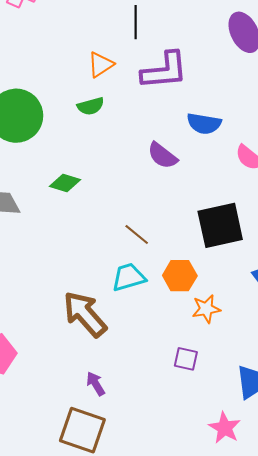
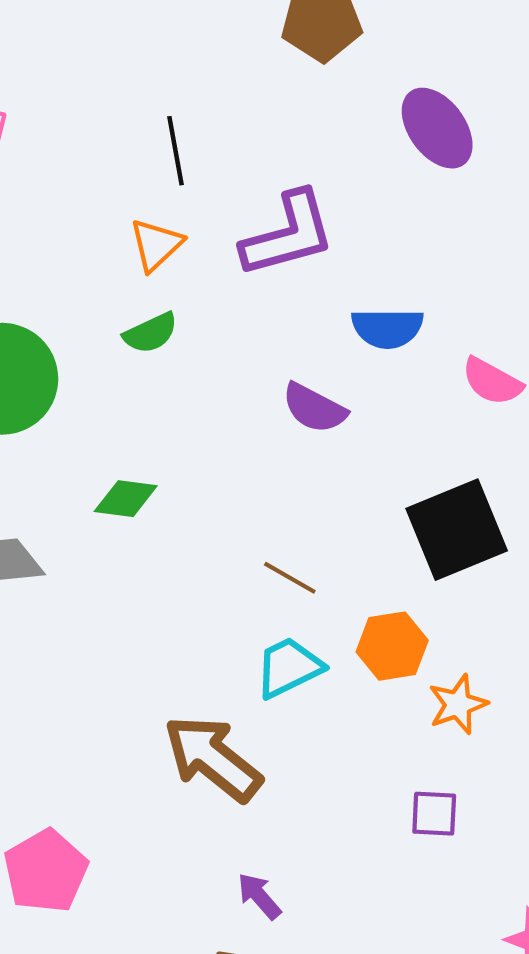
black line: (136, 22) -> (176, 151), moved

